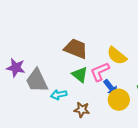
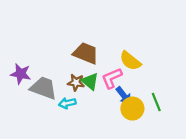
gray trapezoid: (37, 81) -> (43, 88), turned 136
brown star: (82, 110) -> (76, 82), moved

